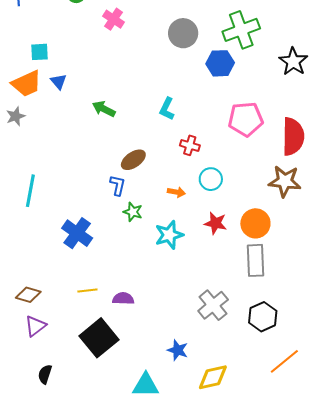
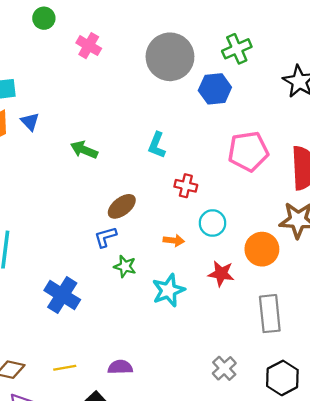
green cross: (241, 30) -> (237, 49), size x0.7
gray circle: (183, 33) -> (170, 57), size x1.4
blue L-shape: (118, 185) -> (105, 237), turned -115
orange circle: (255, 223) -> (262, 249), moved
yellow line: (87, 290) -> (65, 368), moved
gray cross: (213, 305) -> (224, 368), size x0.7

